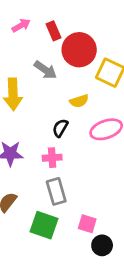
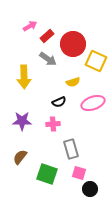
red rectangle: (53, 31) -> (47, 36), moved, turned 72
black semicircle: (60, 128) -> (59, 102), turned -144
gray rectangle: (56, 191) -> (71, 149), moved

